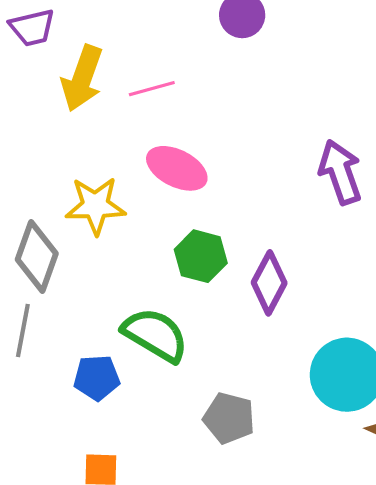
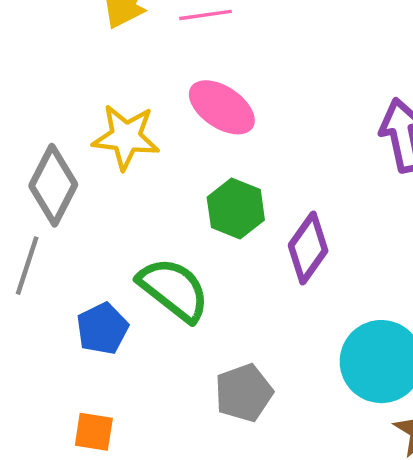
blue pentagon: (97, 378) -> (102, 329), turned -30
gray pentagon: (229, 418) -> (244, 393), turned 30

